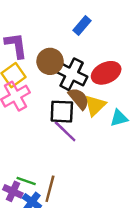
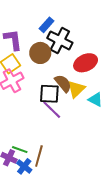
blue rectangle: (82, 26) -> (47, 25), moved
black cross: (72, 74) -> (60, 40), moved
cyan triangle: (119, 118) -> (95, 100), turned 42

